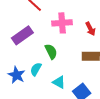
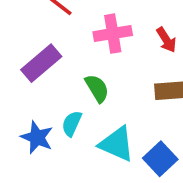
cyan triangle: (59, 82) -> (117, 144), size x1.5

